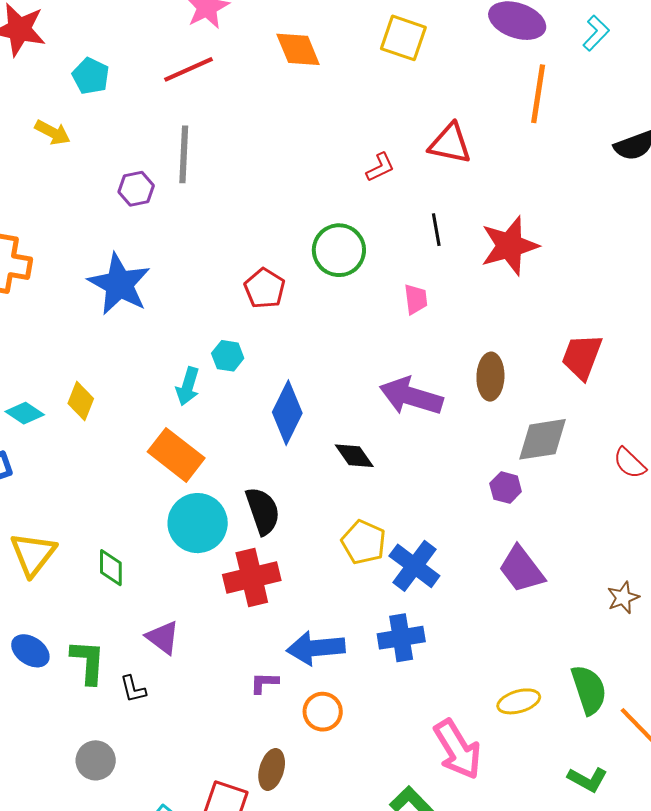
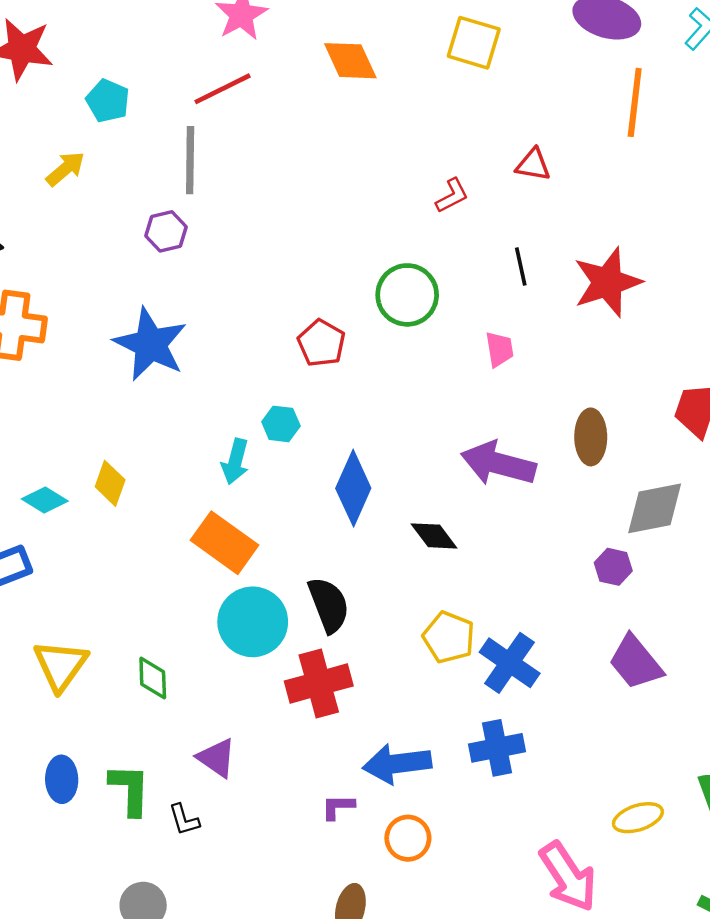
yellow arrow: (53, 132) -> (65, 169), turned -66
red triangle: (450, 144) -> (533, 165), size x0.7
gray line: (184, 154) -> (190, 160), moved
blue ellipse: (30, 651) -> (62, 779), turned 57

